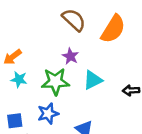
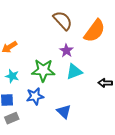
purple star: (70, 56) -> (66, 51), moved
cyan star: (19, 79) -> (12, 76), moved

